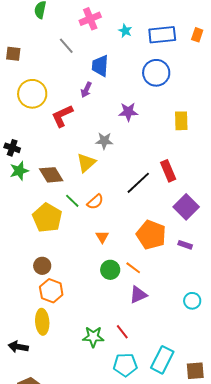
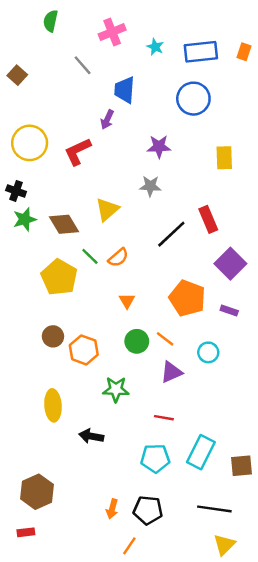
brown square: (13, 54) -> (17, 75), turned 35
yellow circle: (32, 94) -> (30, 143), moved
gray star: (104, 141) -> (150, 186), moved
orange hexagon: (51, 291) -> (84, 350), moved
cyan circle: (192, 301) -> (208, 352), moved
red line: (122, 332) -> (164, 418), moved, turned -42
green star: (93, 337) -> (116, 389), moved
black arrow: (18, 347) -> (91, 436), moved

